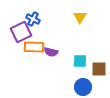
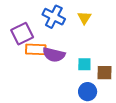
blue cross: (33, 19) -> (54, 17), moved, size x1.5
purple semicircle: (51, 52) -> (54, 55), size x1.5

